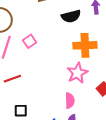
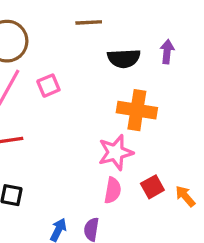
pink semicircle: (70, 101) -> (113, 190), moved

